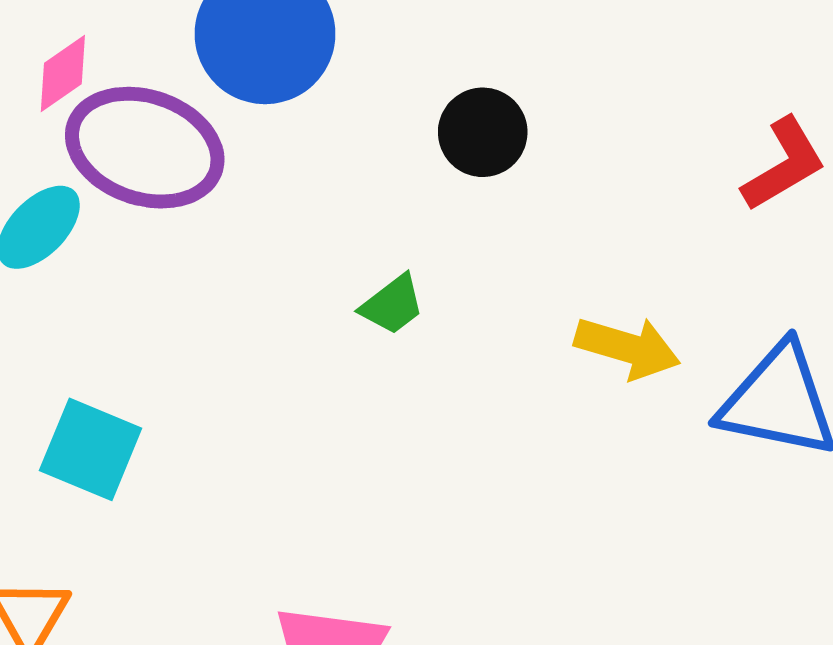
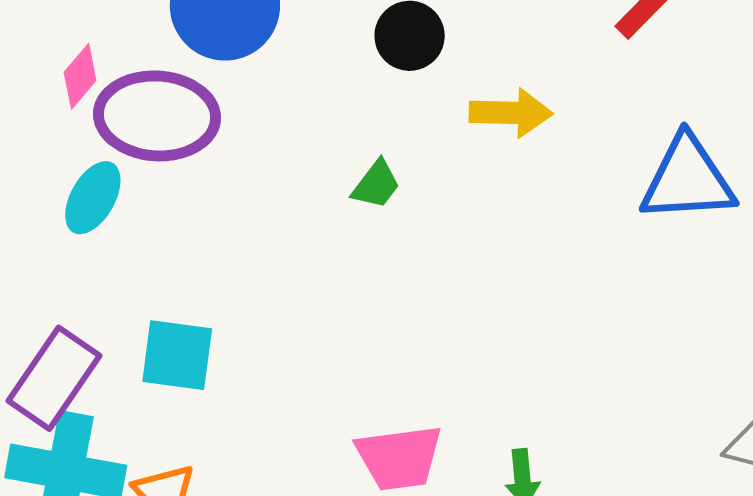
yellow arrow: (627, 348) -> (511, 113), moved

